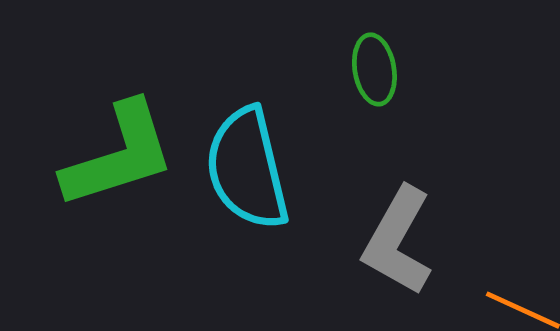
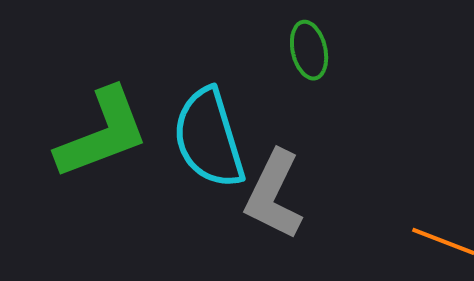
gray L-shape: (398, 241) -> (274, 195), moved

